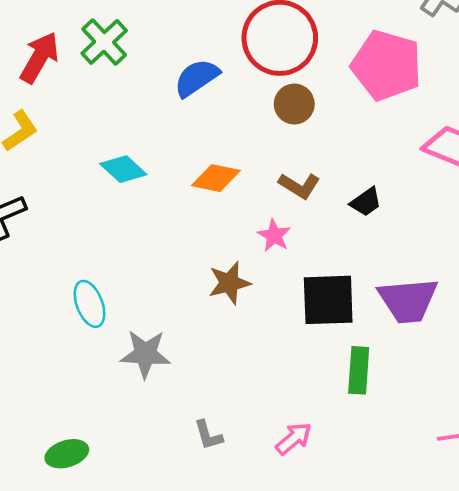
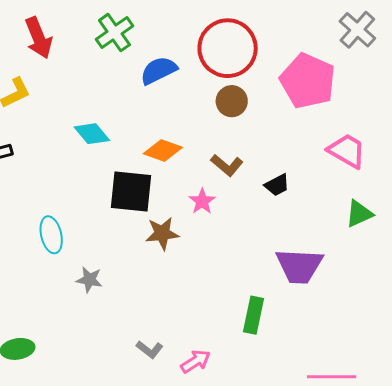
green cross: (104, 42) -> (114, 33), moved
red arrow: (39, 57) -> (38, 38), turned 120
black square: (328, 300) -> (131, 192), moved
gray star: (145, 354) -> (89, 280), size x0.7
gray L-shape: (208, 435) -> (150, 349), moved, turned -44

